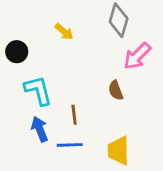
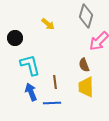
yellow trapezoid: (119, 151) -> (86, 87), moved

